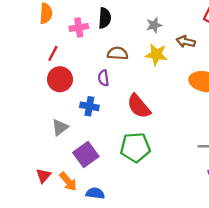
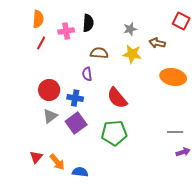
red line: (53, 53) -> (41, 43), moved
red circle: (60, 79) -> (49, 90), moved
purple square: (86, 154) -> (76, 123), moved

